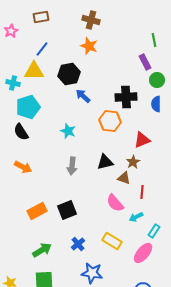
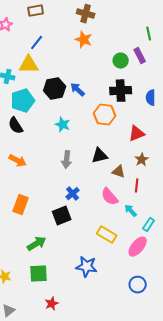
black hexagon: (69, 74) -> (55, 89), moved
green circle: (157, 80) -> (121, 61), moved
brown star: (133, 162) -> (142, 160), moved
black square: (67, 210) -> (62, 216), moved
orange rectangle: (37, 211) -> (21, 205), moved, turned -42
cyan arrow: (136, 217) -> (131, 211), turned 72
blue cross: (78, 244) -> (73, 194), moved

